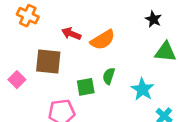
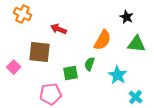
orange semicircle: (103, 40) -> (103, 40), moved, turned -30

